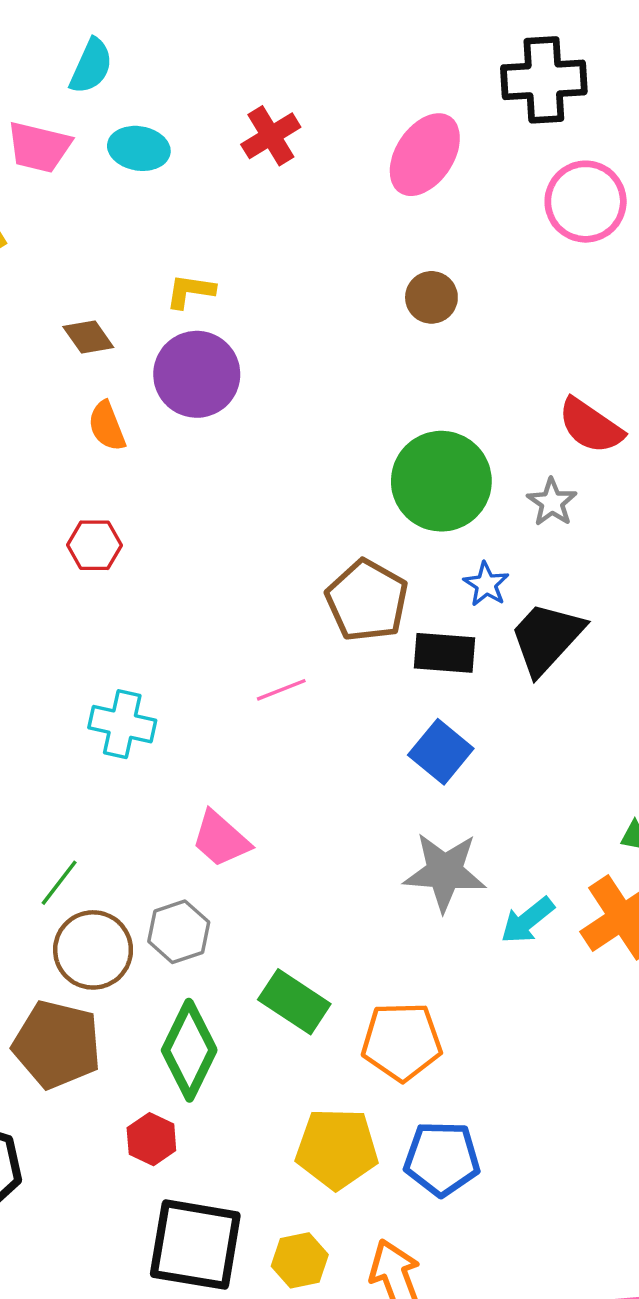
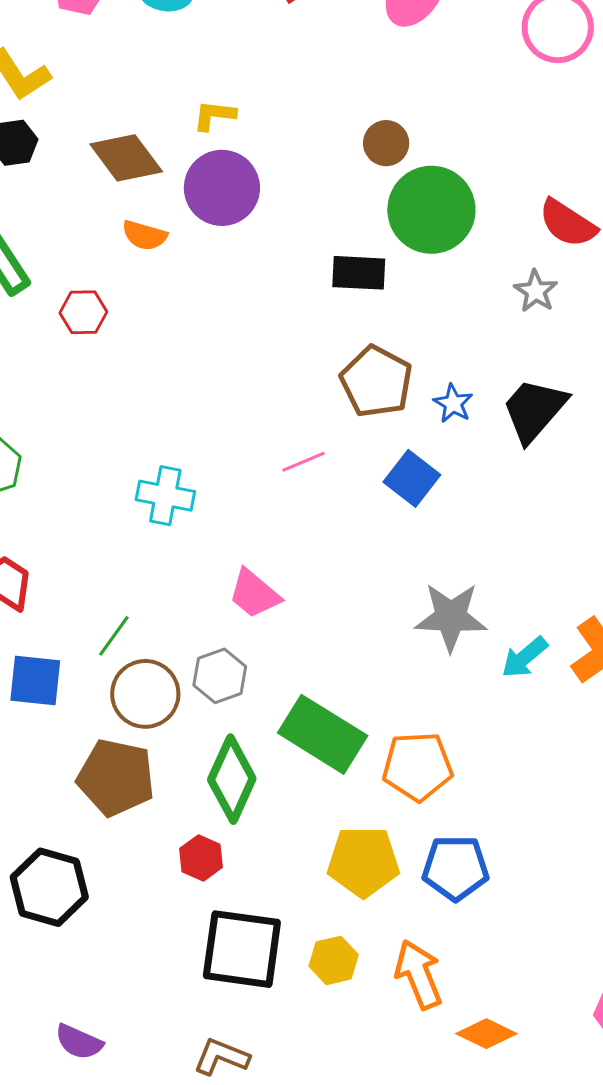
brown circle: (431, 297) -> (386, 143), moved
brown diamond: (88, 337) -> (126, 158), size x1.6
orange semicircle: (107, 426) -> (145, 235), turned -51
green circle: (441, 481) -> (431, 210), moved
red hexagon: (94, 545) -> (83, 312), moved
blue star: (486, 584) -> (453, 404), moved
black rectangle: (445, 653) -> (359, 273), moved
blue square: (441, 752) -> (412, 478), moved
green rectangle: (294, 1002) -> (323, 734), size x1.4

